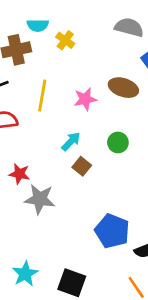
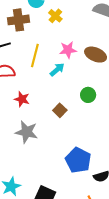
pink star: (85, 99) -> (68, 50), moved
cyan arrow: (71, 141) -> (57, 70), moved
red star: (19, 174) -> (22, 99), moved

